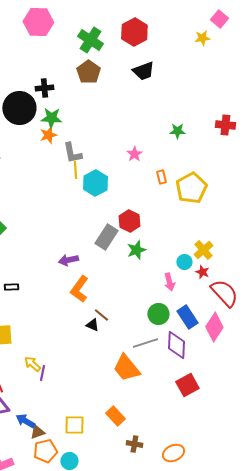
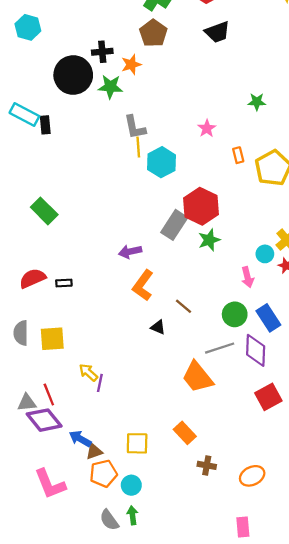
orange star: (48, 135) -> (131, 65), moved
red hexagon: (129, 221) -> (201, 206), size x1.4
brown line: (101, 315) -> (184, 306), moved

